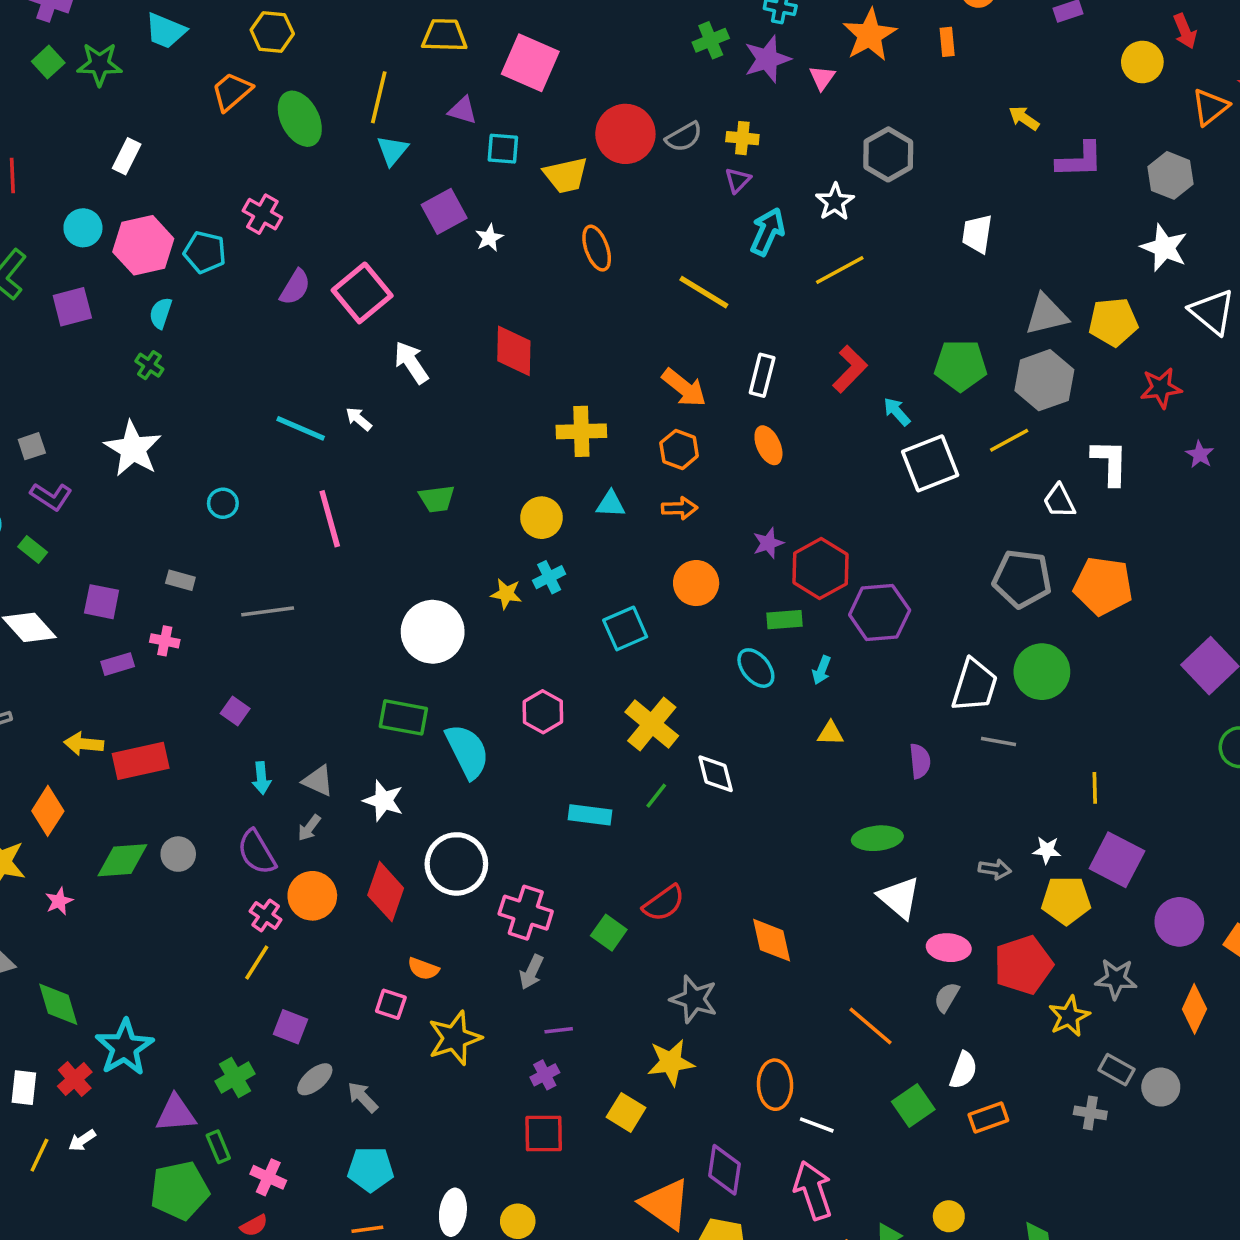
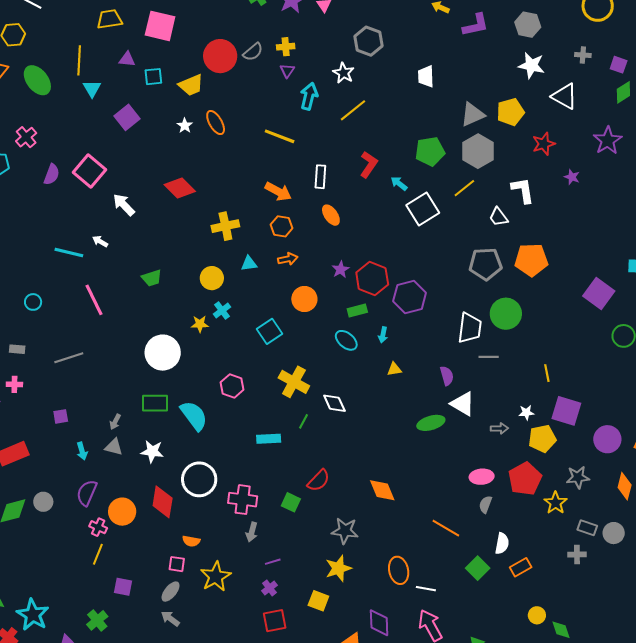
pink cross: (262, 214) -> (26, 137), turned 30
white star: (489, 238) -> (185, 126), moved
red diamond: (514, 351) -> (180, 188), turned -36
purple square: (235, 711) -> (61, 416), turned -35
gray arrow: (309, 828) -> (115, 422), moved
purple semicircle: (257, 852) -> (87, 493), turned 64
white triangle: (899, 898) -> (463, 404), moved
gray ellipse: (315, 1079) -> (171, 592), moved
yellow circle: (949, 1216) -> (537, 615), moved

